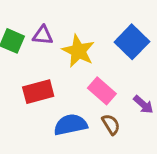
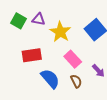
blue semicircle: (71, 125) -> (50, 79), turned 55

